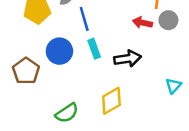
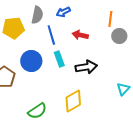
red arrow: (142, 23) -> (80, 35), moved

